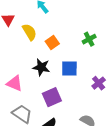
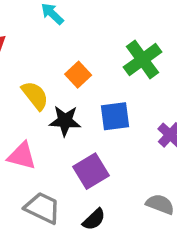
yellow semicircle: (29, 32) -> (35, 95), moved
green cross: (89, 39) -> (143, 60), size x1.5

